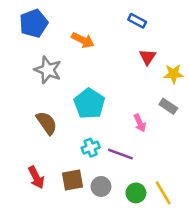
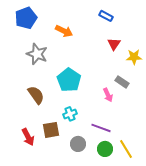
gray rectangle: (168, 106) -> (122, 82), moved
purple line: (120, 154) -> (101, 128), moved
brown square: (72, 180) -> (51, 130), moved

